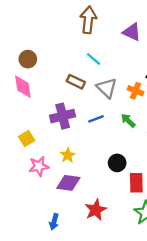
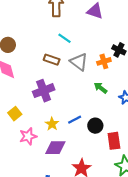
orange cross: (136, 91) -> (104, 61), turned -32
blue line: (96, 119) -> (75, 120), moved

